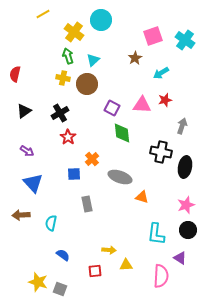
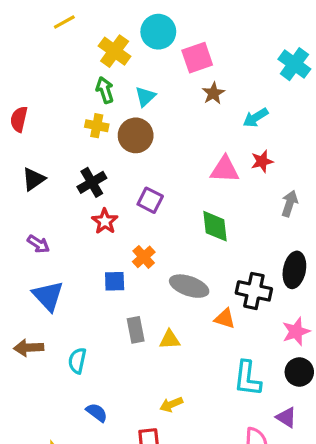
pink square: (153, 36) -> (197, 58), moved
purple square: (112, 108) -> (150, 200), moved
green diamond: (122, 133) -> (215, 226), moved
black cross: (161, 152) -> (254, 291), moved
yellow arrow: (109, 250) -> (171, 404), turned 152
yellow triangle: (126, 265) -> (170, 340), moved

